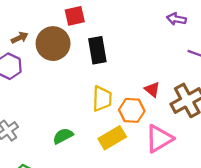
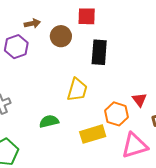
brown circle: (53, 44) -> (61, 36), size x0.7
yellow trapezoid: (102, 99) -> (77, 90), moved

